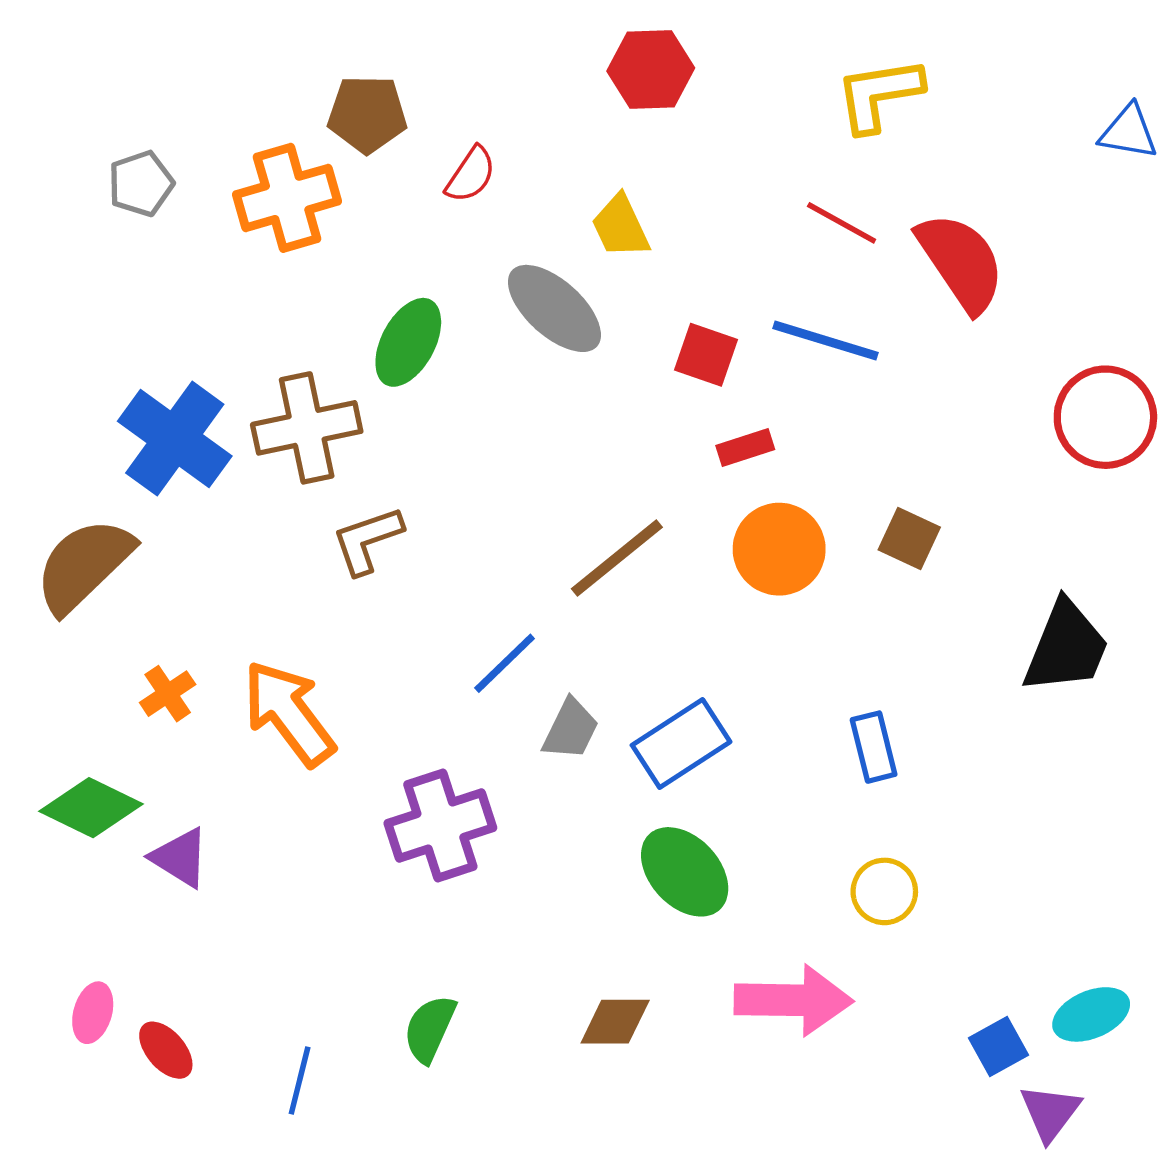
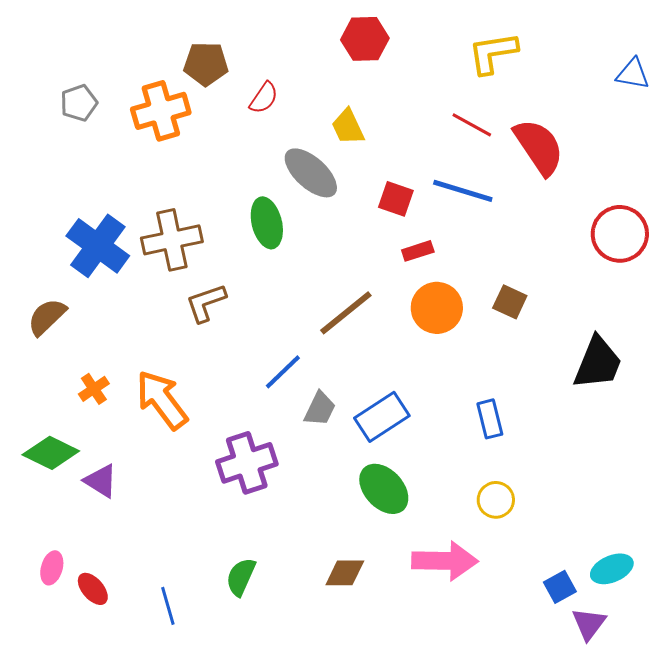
green ellipse: (408, 342) -> (267, 223), moved, turned -42
brown semicircle: (84, 565) -> (47, 317), size x0.7
blue line: (300, 1080) -> (168, 606), turned -30

